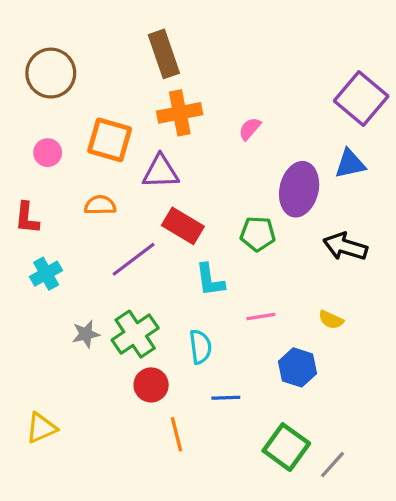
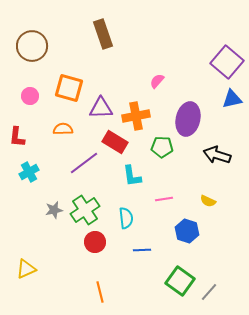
orange cross: (180, 113) -> (136, 116), moved
blue triangle: (350, 164) -> (232, 99), moved
orange line: (177, 434) -> (100, 292), moved

